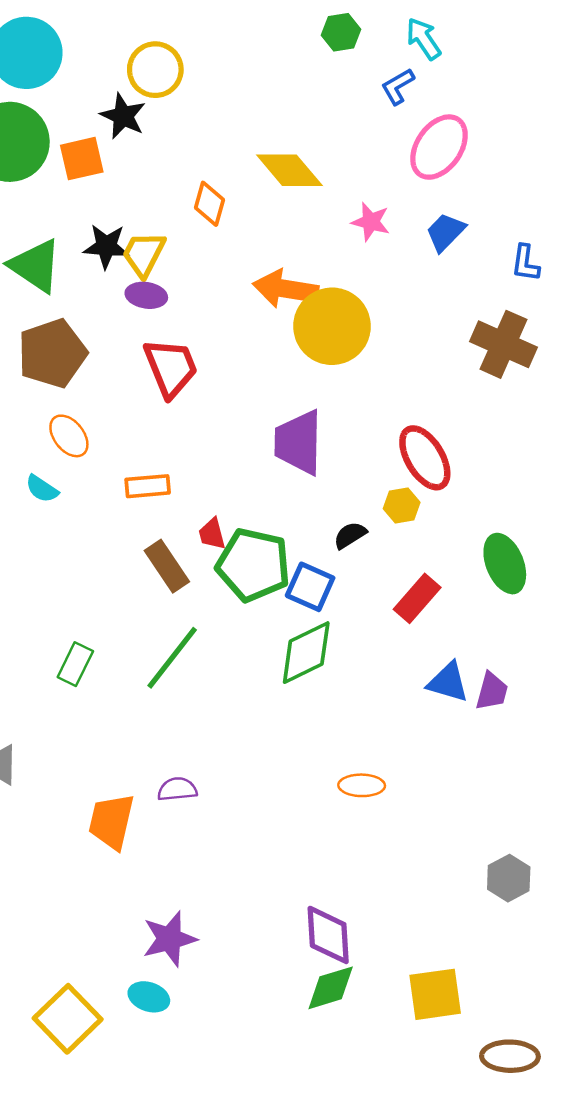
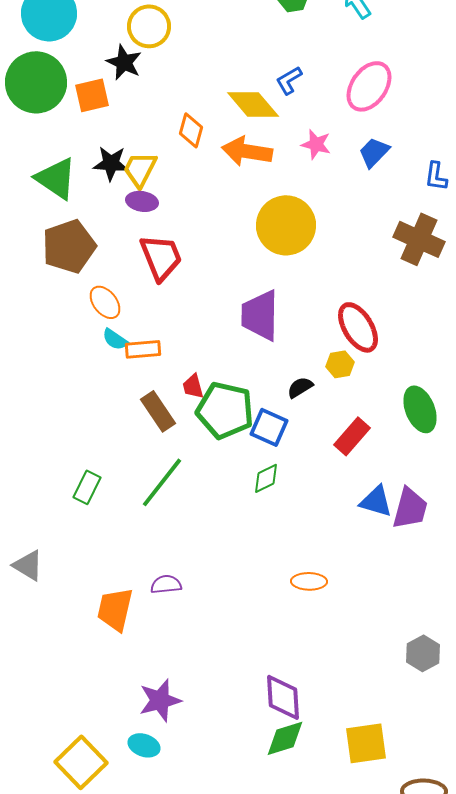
blue L-shape: (398, 86) -> (289, 80), moved
orange arrow: (286, 289) -> (247, 151), moved
orange ellipse: (69, 436) -> (105, 302), moved
cyan semicircle: (42, 489) -> (115, 339), moved
green diamond: (306, 653) -> (266, 478), size x0.6
purple trapezoid: (492, 691) -> (410, 508), size x1.4

